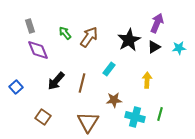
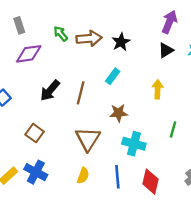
brown arrow: (89, 37) -> (89, 38), turned 50
black star: (129, 40) -> (121, 42), moved, size x0.7
purple diamond: (38, 50) -> (29, 54), turned -75
cyan cross: (135, 117) -> (134, 144), moved

